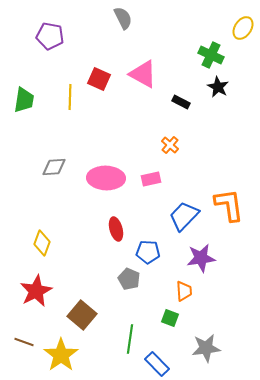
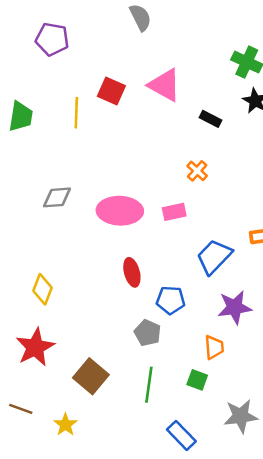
green line: (130, 339) -> (149, 385), moved
yellow star: (61, 355) -> (65, 425), size x0.6

